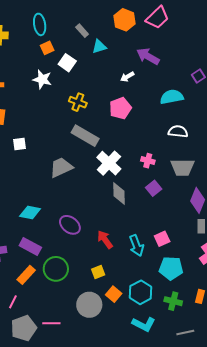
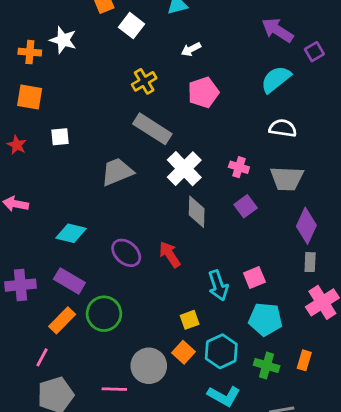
purple arrow: (148, 56) -> (277, 30), moved
white arrow: (127, 77) -> (191, 49), moved
white star: (42, 79) -> (63, 40), moved
cyan semicircle: (172, 97) -> (276, 79), turned -30
yellow cross: (78, 102) -> (144, 81), turned 36
red arrow: (105, 240) -> (170, 254), moved
yellow square: (98, 272) -> (190, 320), moved
pink line: (51, 323) -> (114, 389), moved

